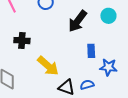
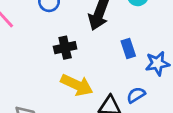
black cross: (22, 41) -> (65, 48), moved

